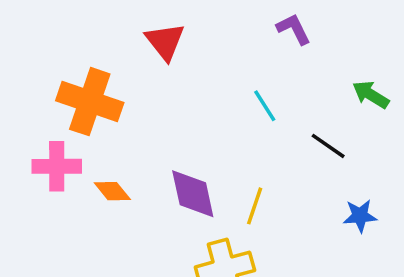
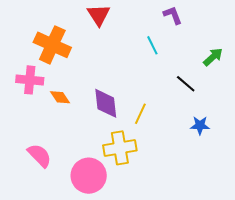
green arrow: (371, 95) -> (213, 57), turned 100
cyan line: (265, 106) -> (152, 45), moved

